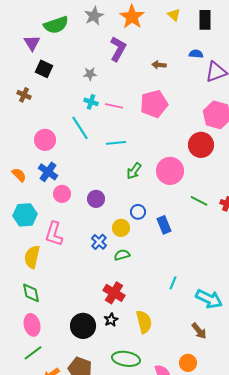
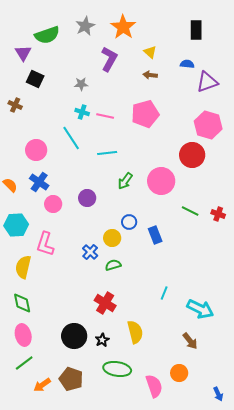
yellow triangle: (174, 15) -> (150, 52), moved
purple circle: (96, 199) -> (87, 198), moved
black star: (111, 320) -> (102, 340), moved

